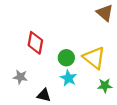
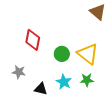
cyan star: (68, 78) -> (64, 82), moved
green star: (105, 86) -> (87, 80), moved

